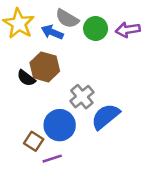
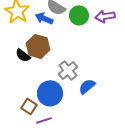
blue semicircle: (105, 116) -> (87, 86), size x0.7

